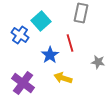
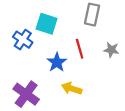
cyan square: (41, 21) -> (47, 24), turned -30
gray star: (98, 62) -> (111, 50), moved

